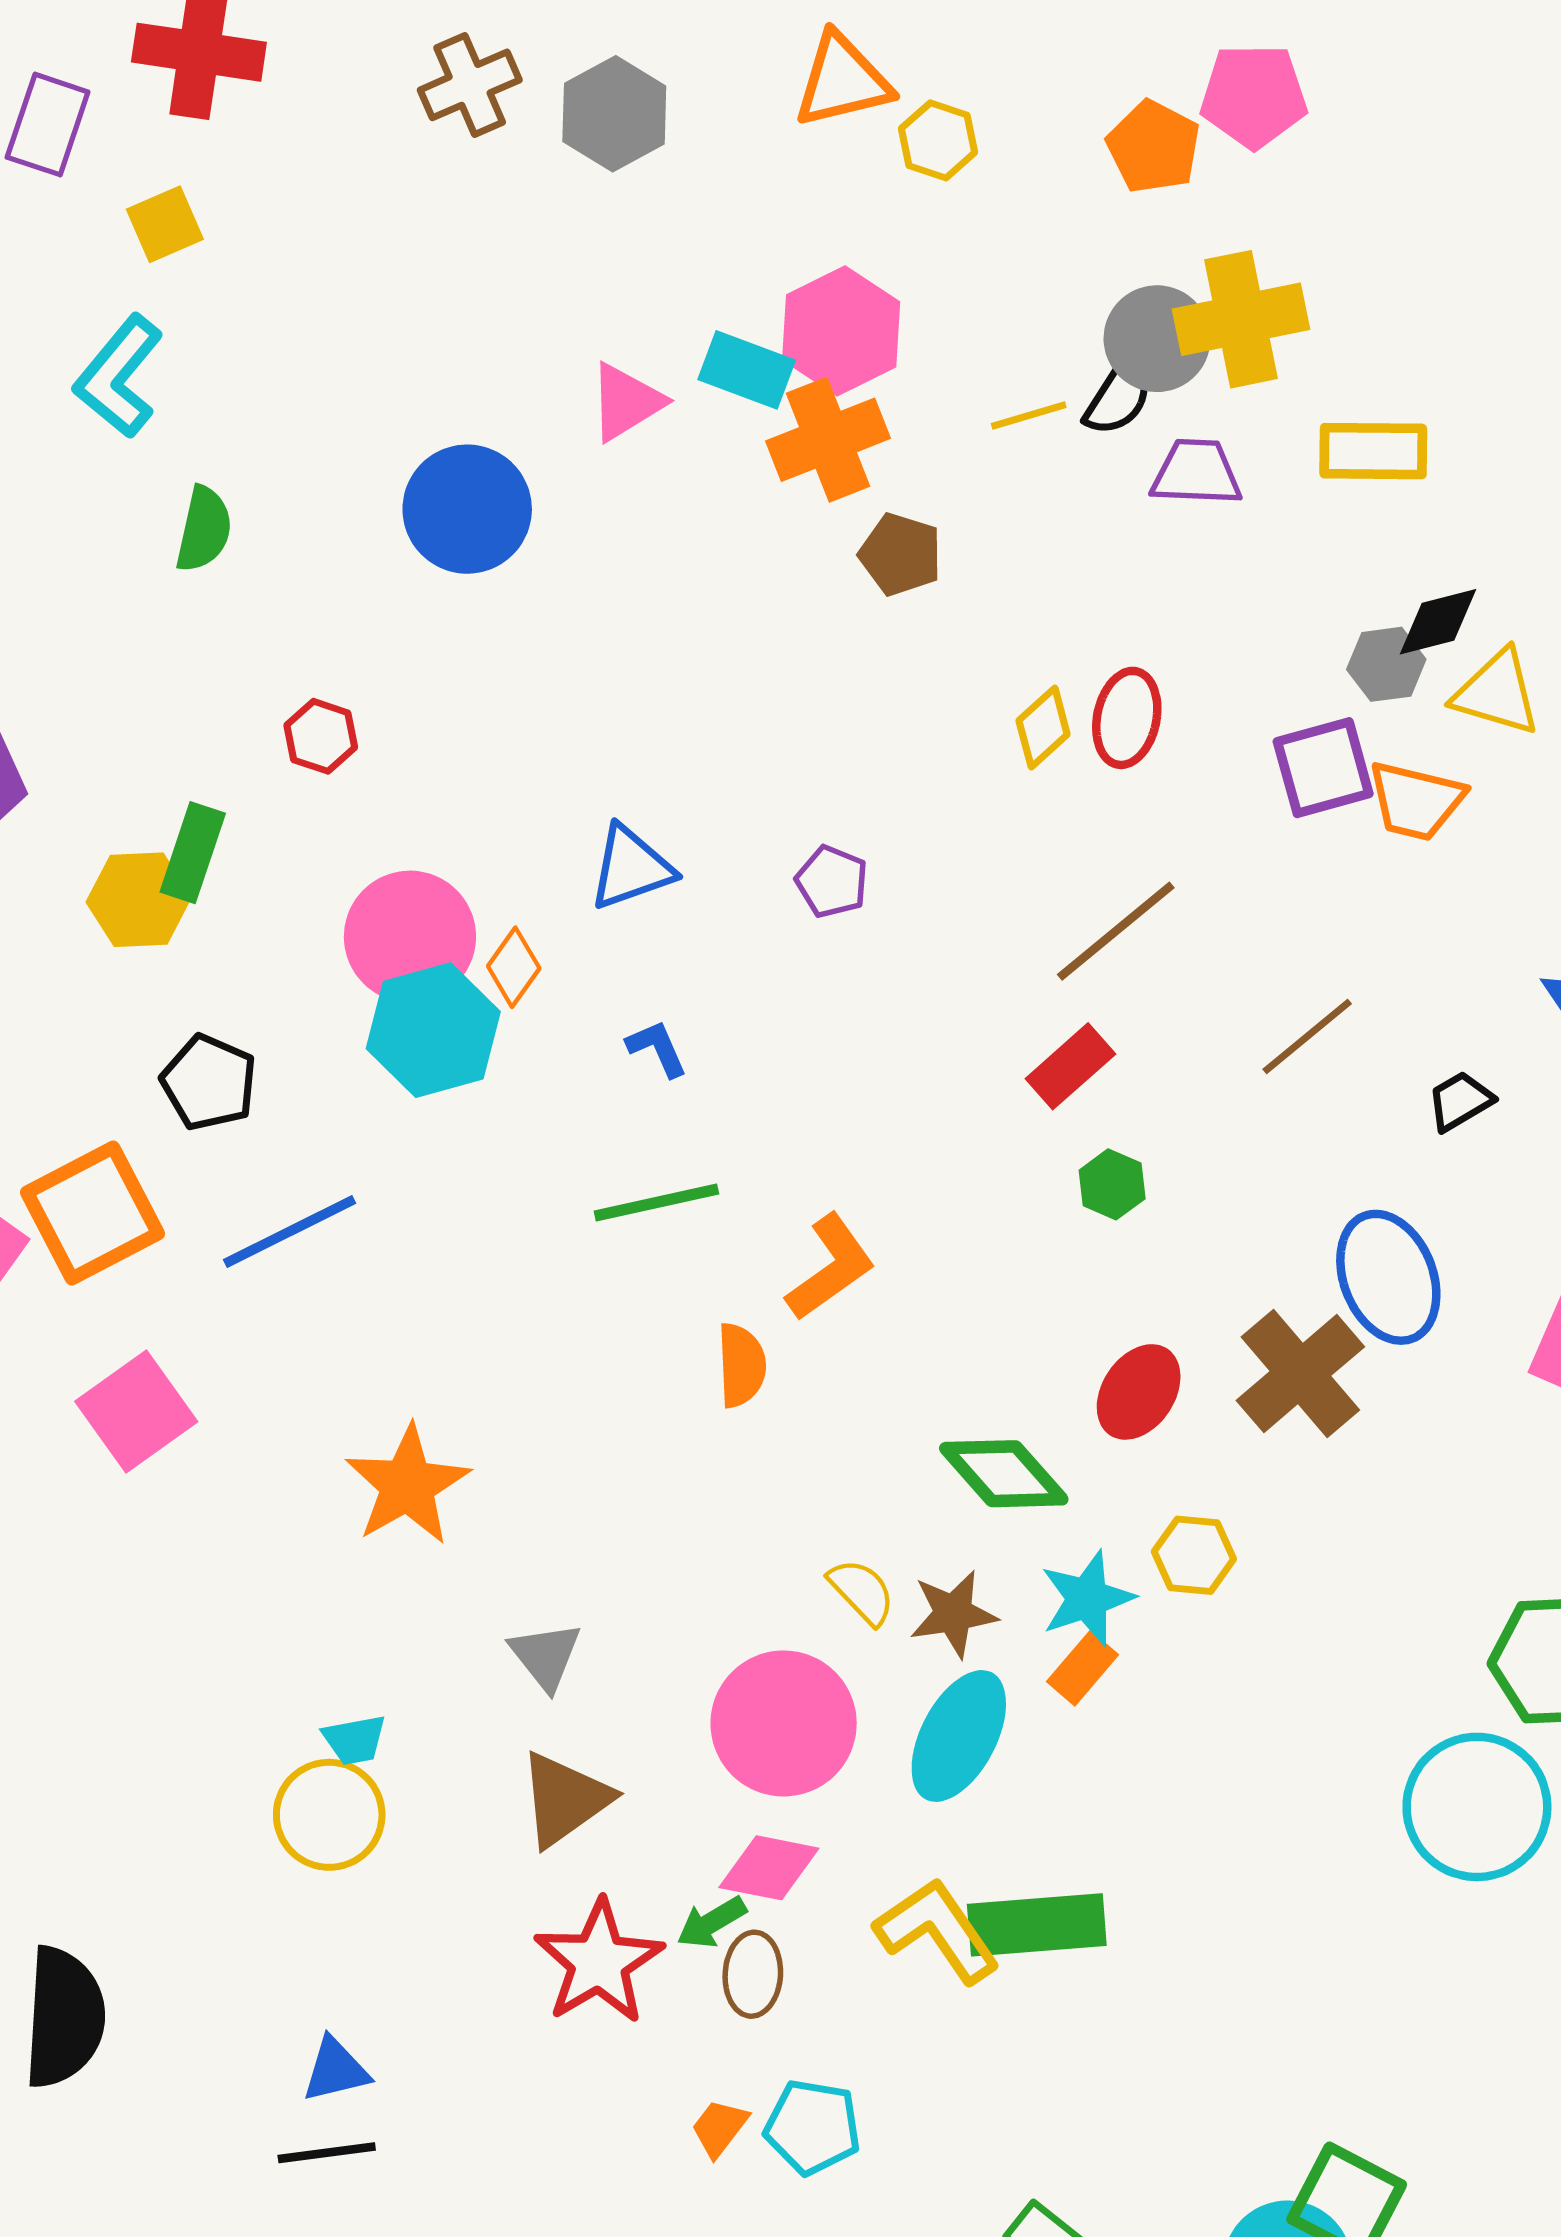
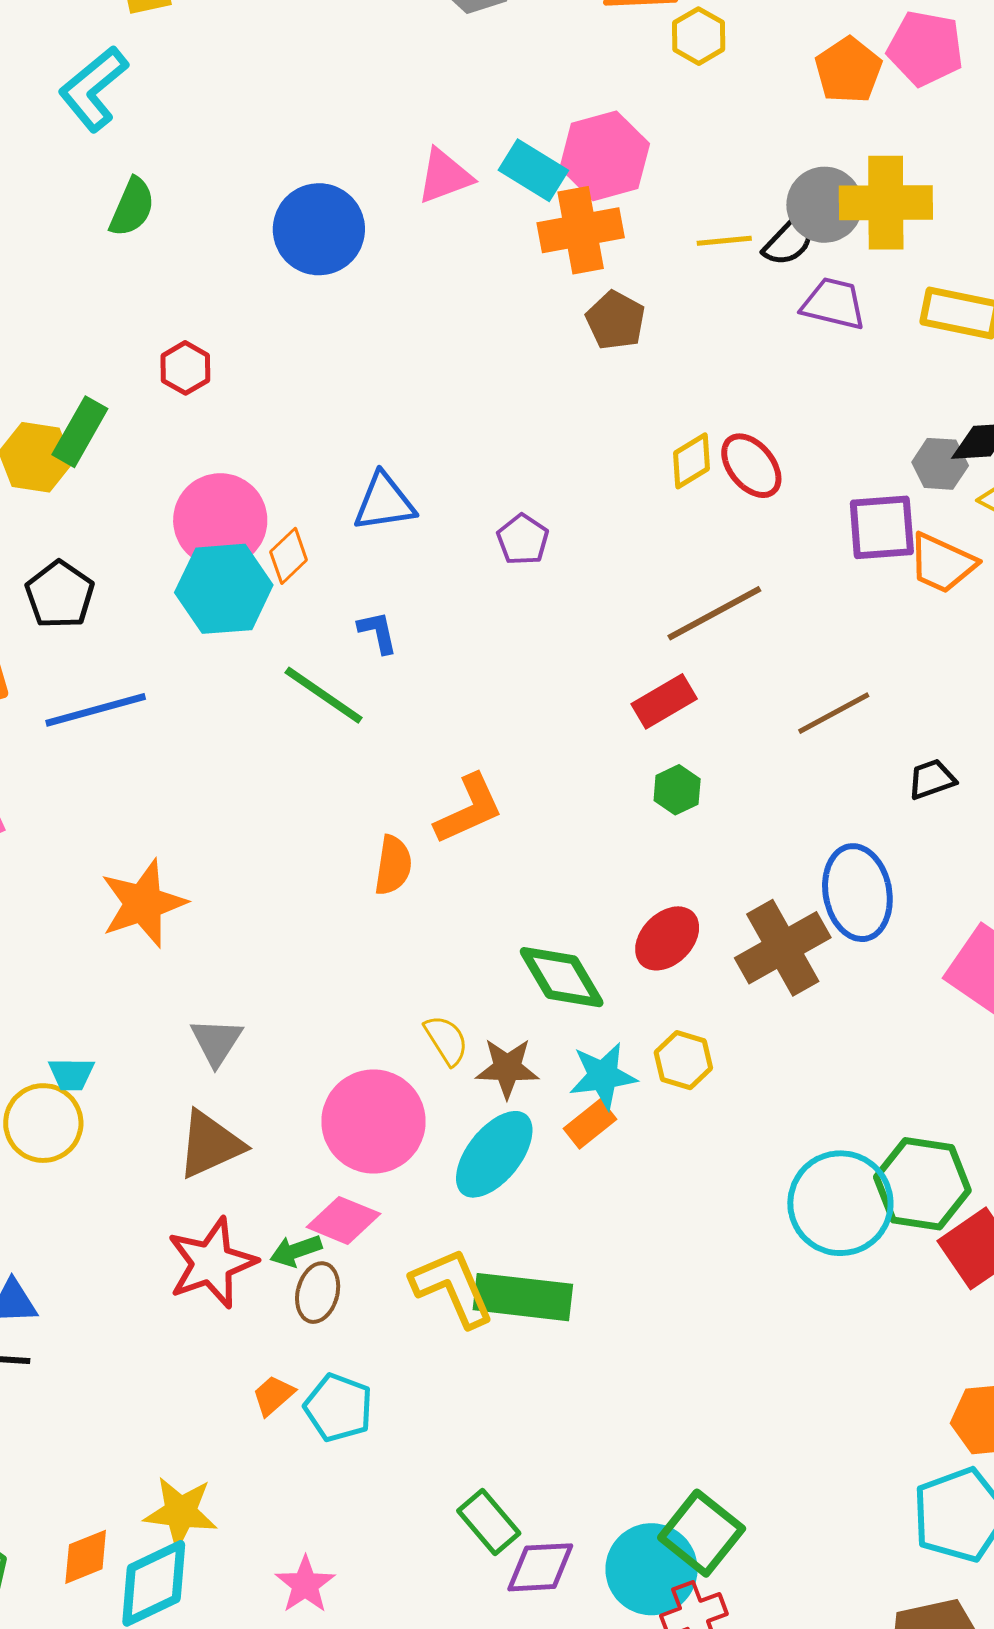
red ellipse: (1127, 718) -> (751, 466), turned -62
green line: (656, 1202) -> (324, 695), moved, turned 36
cyan circle: (1477, 1807) -> (840, 1203), moved

